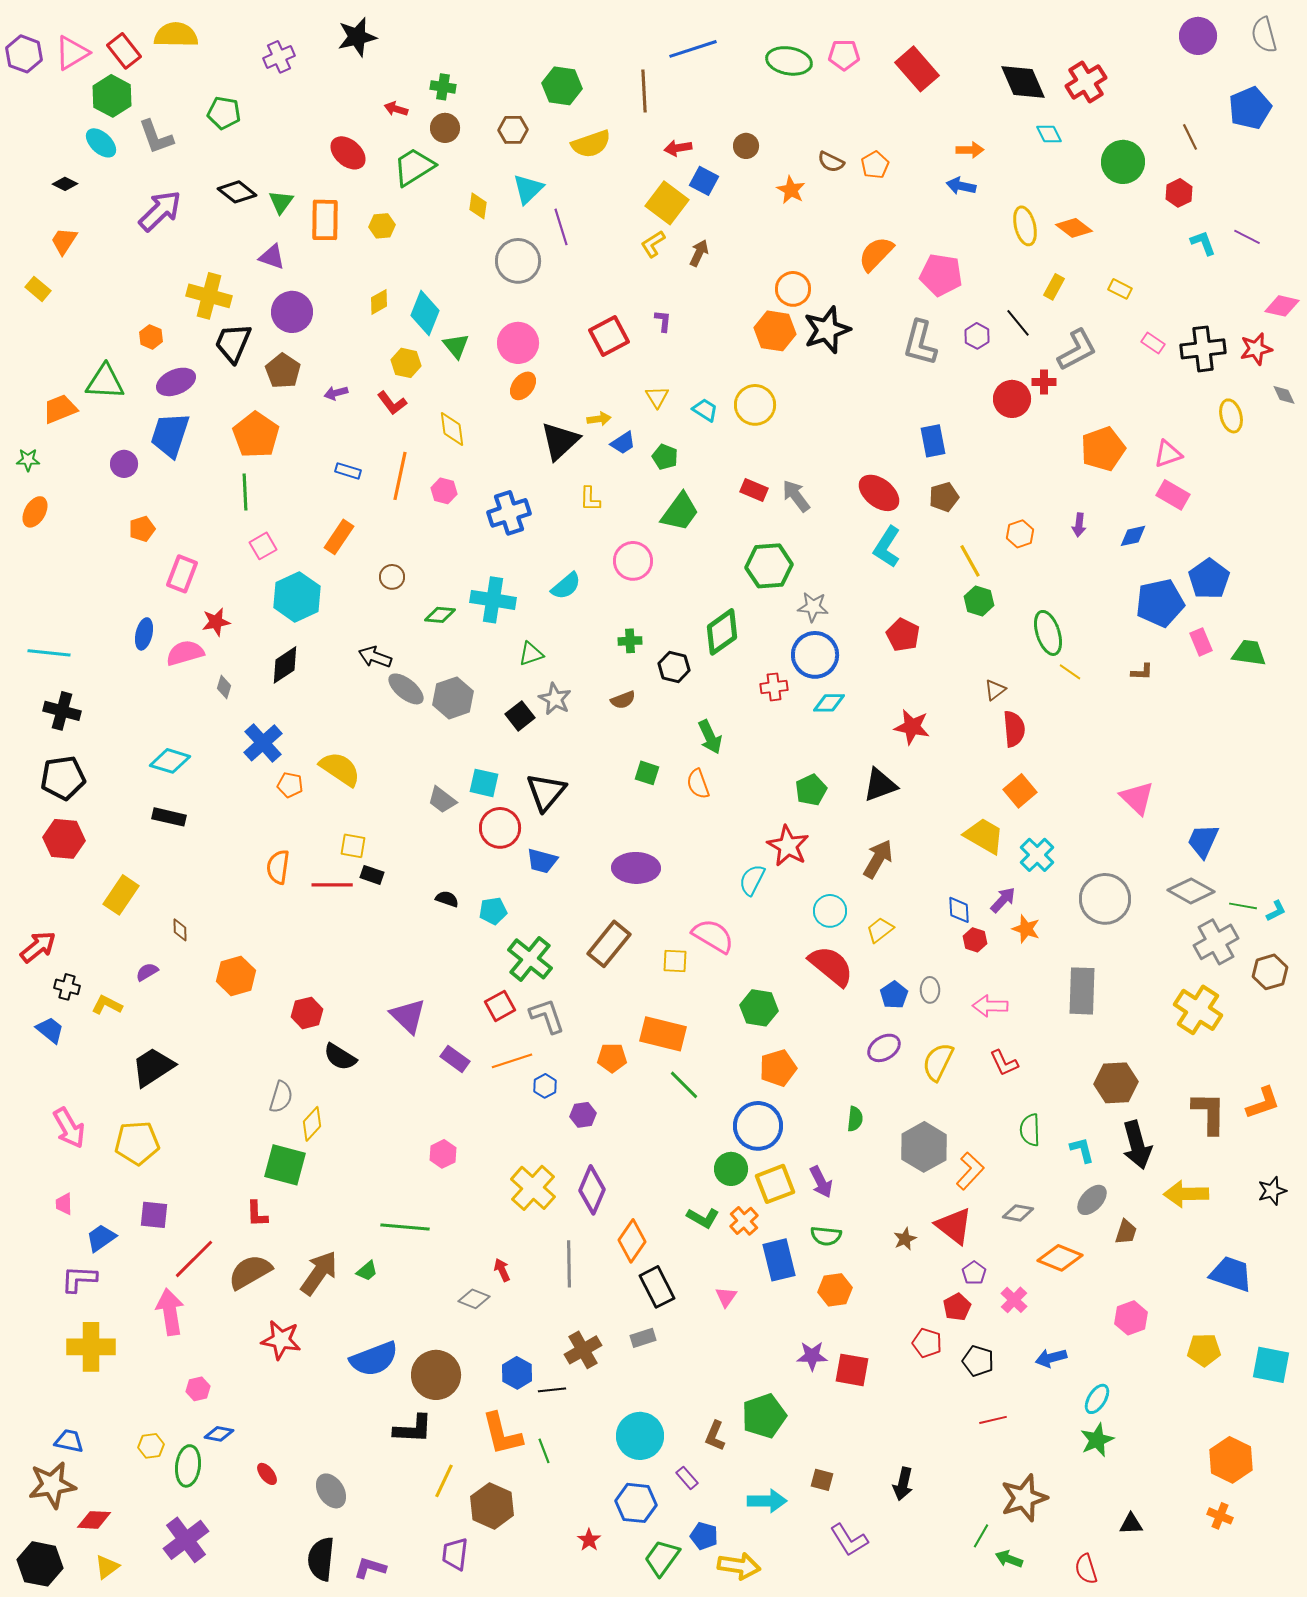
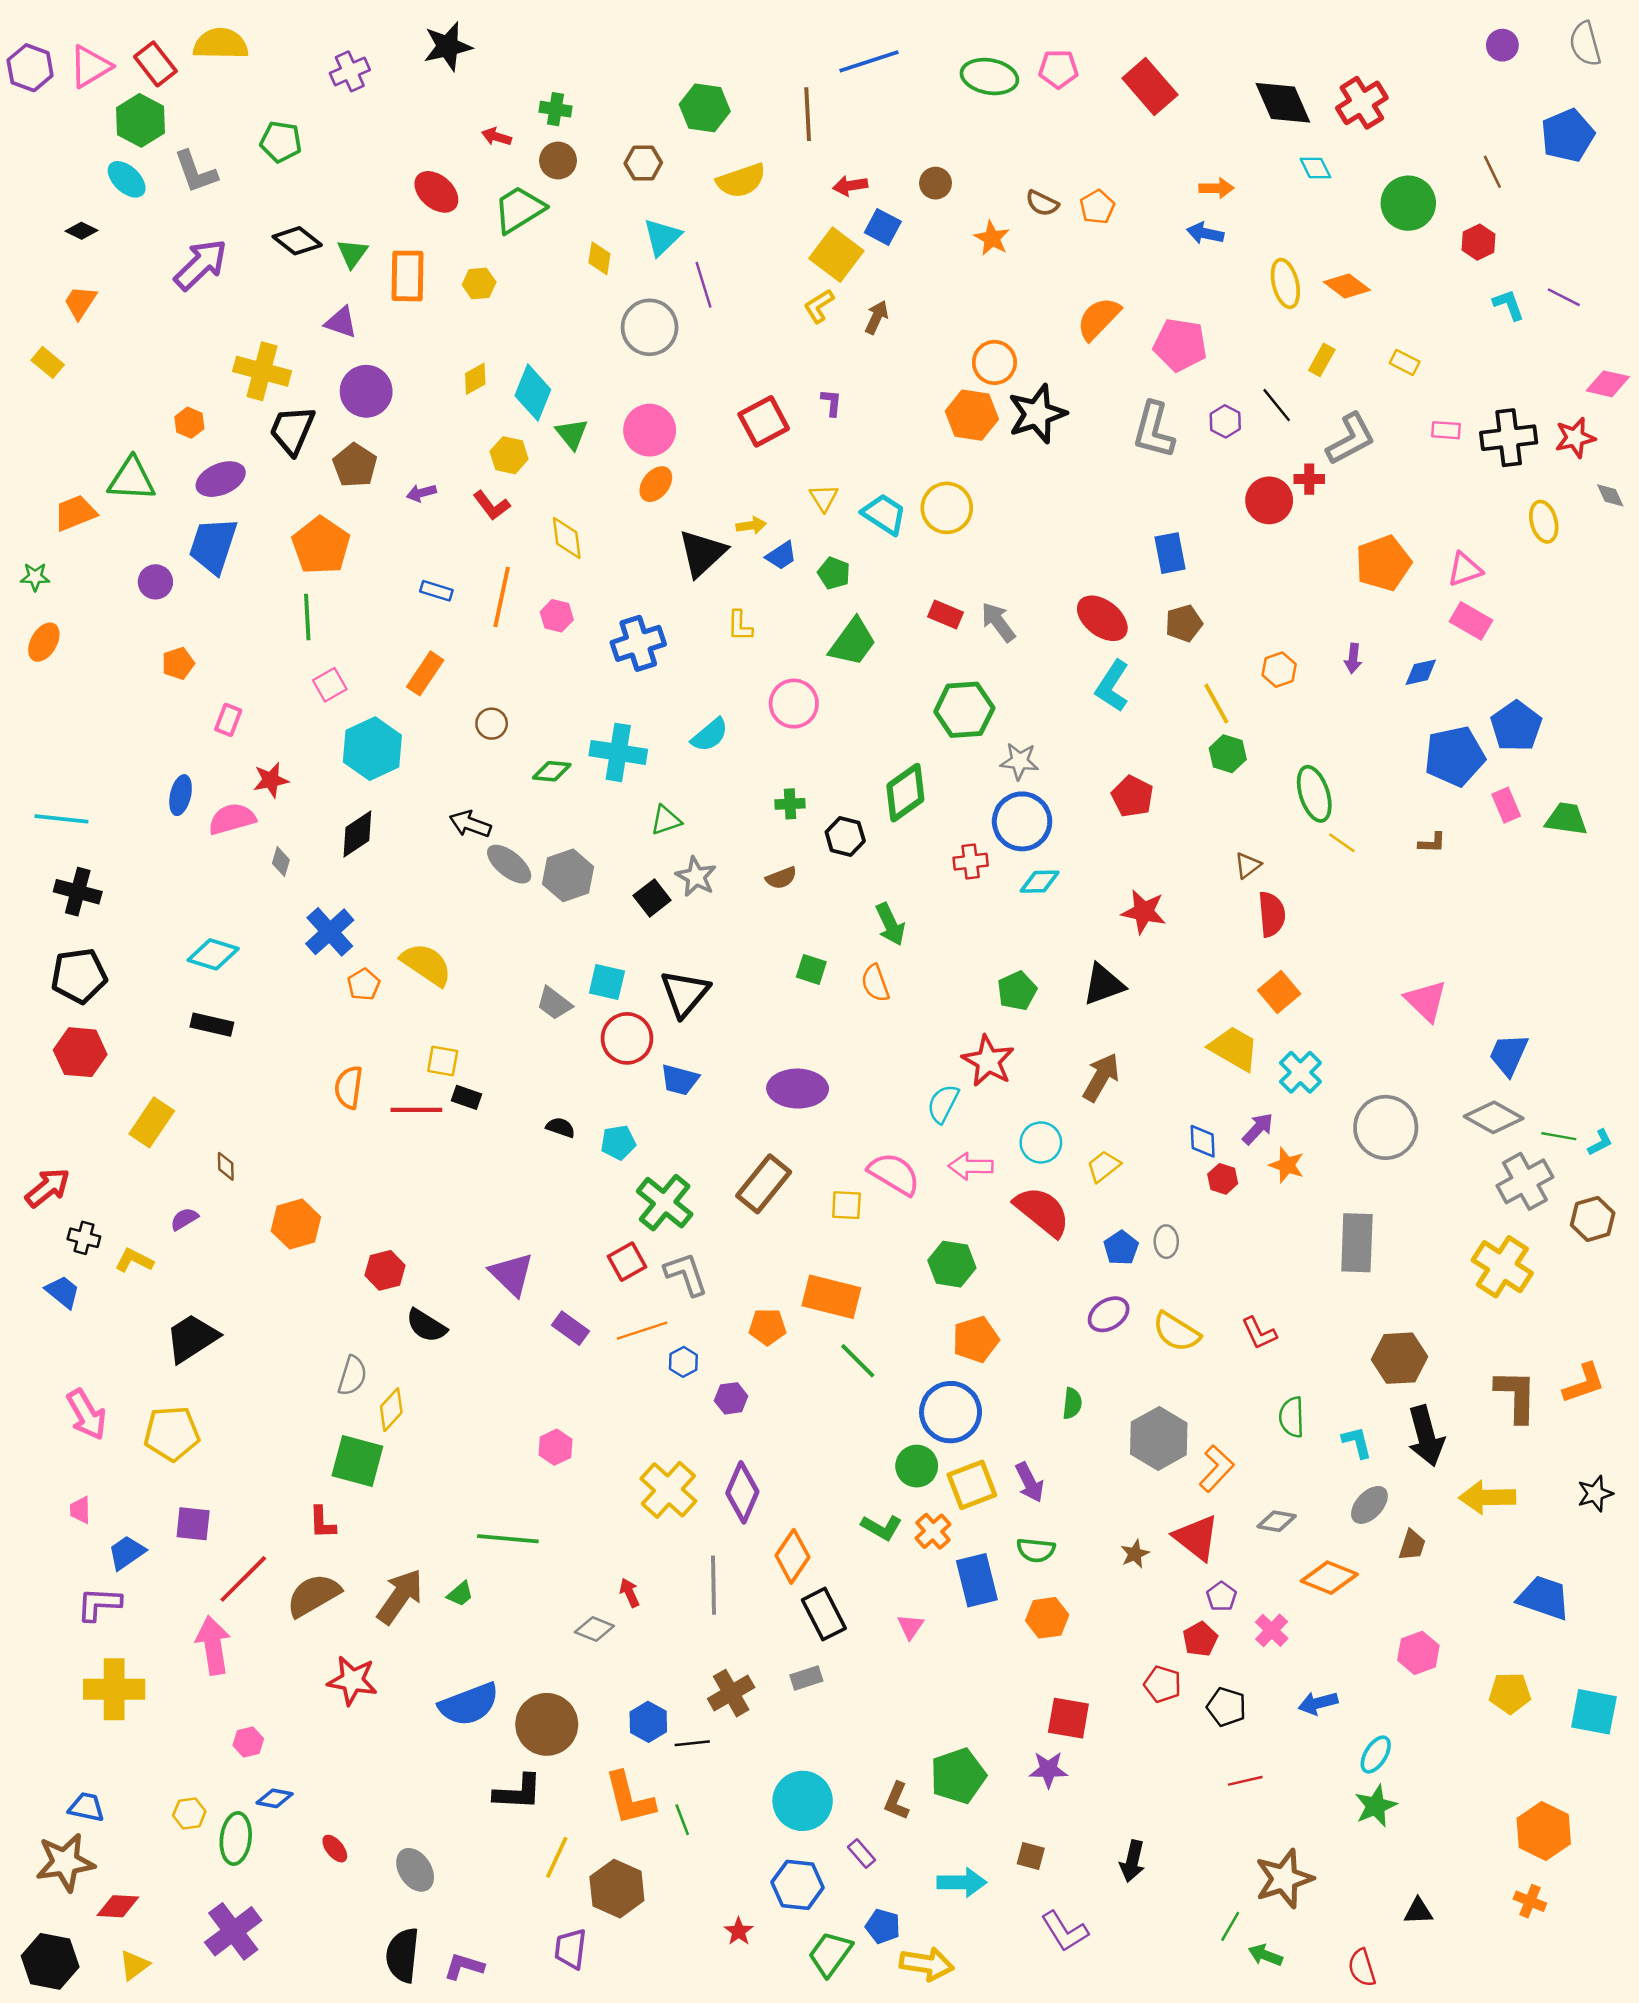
purple circle: (1198, 36) -> (1502, 45), size x0.7
pink rectangle: (1153, 343) -> (1446, 430), turned -30
cyan trapezoid: (705, 410) -> (884, 514), size x1.4
pink rectangle: (182, 574) -> (228, 720), size x0.7
orange pentagon: (290, 785) -> (364, 984), turned 30
pink arrow: (990, 1006) -> (971, 1166), moved
yellow semicircle: (938, 1062) -> (1176, 1332), turned -84
purple star: (812, 1356) -> (1048, 1770), moved

